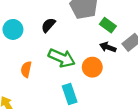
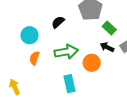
cyan circle: (13, 29) -> (30, 35), moved
green arrow: (62, 58) -> (66, 52), turned -40

